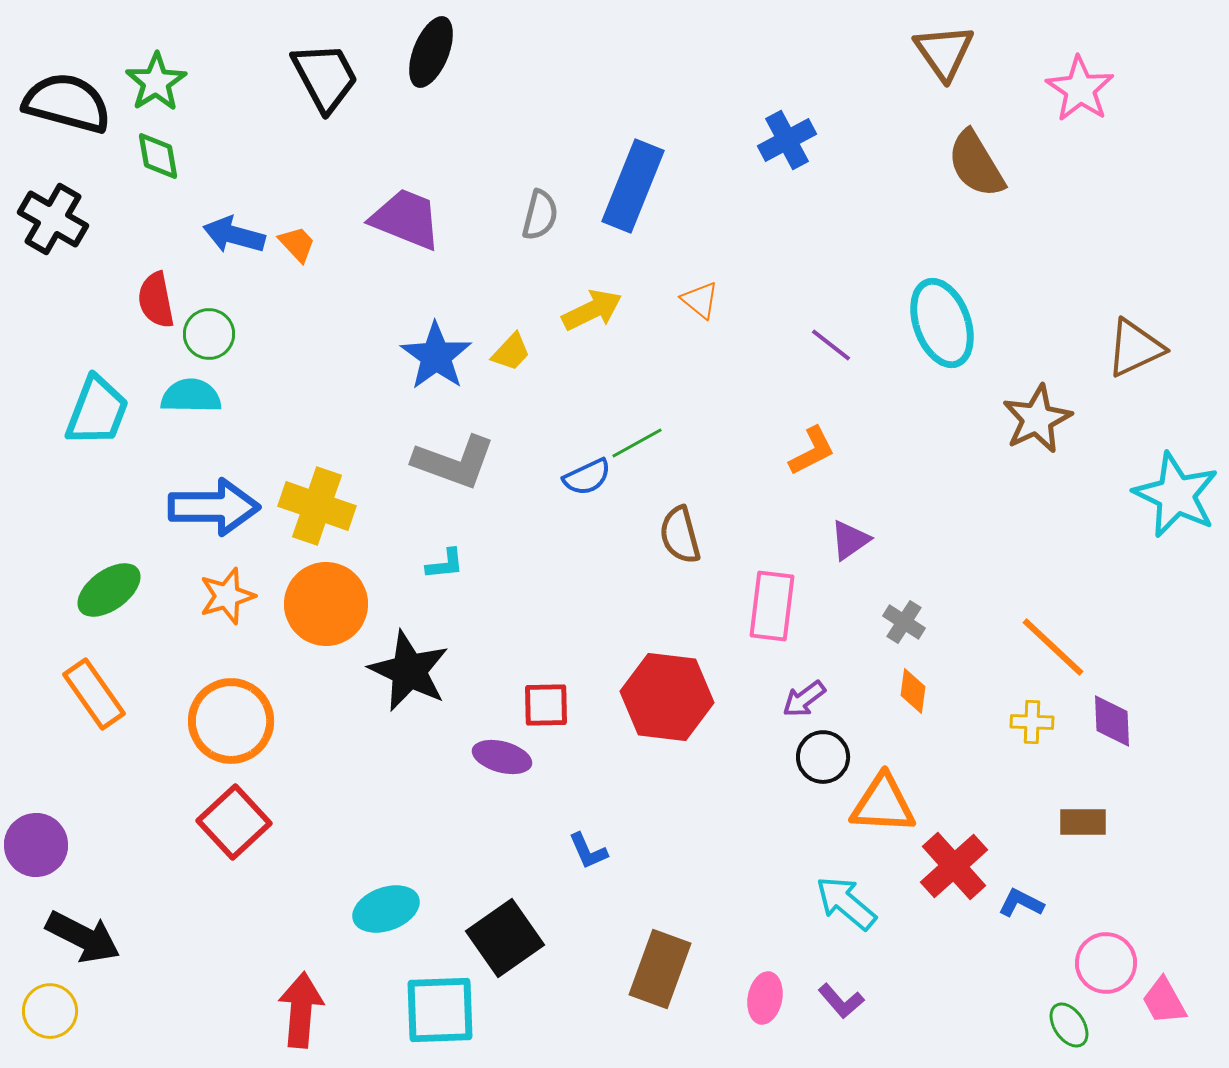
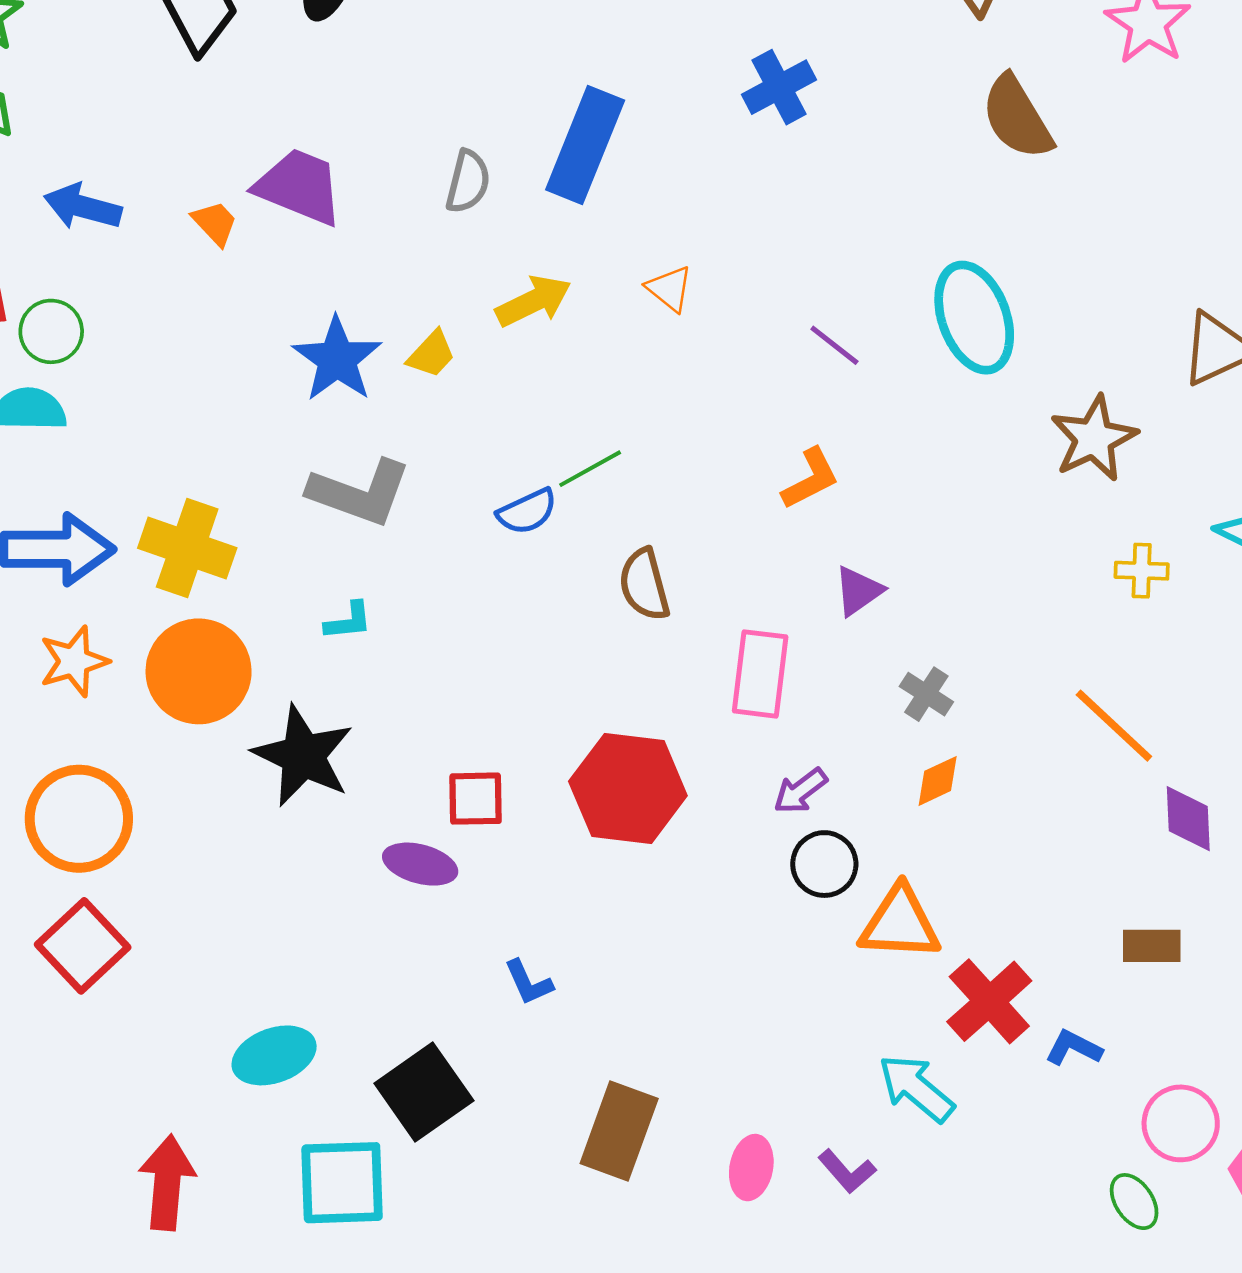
orange trapezoid: (297, 244) -> (215, 223), moved
orange diamond: (913, 691) -> (938, 781), turned 57
yellow cross: (1032, 722) -> (1142, 571), moved
cyan arrow: (846, 903) -> (916, 1088), moved

